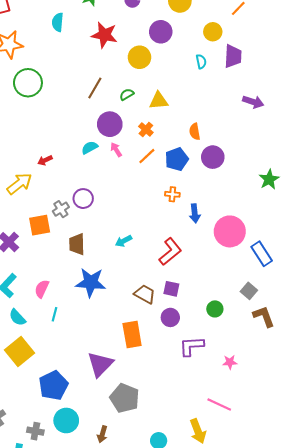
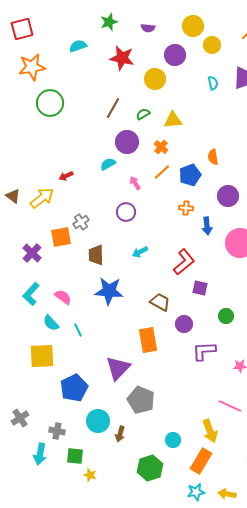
cyan semicircle: (58, 22) -> (78, 46), turned 66
yellow circle: (213, 32) -> (212, 45), moved
orange semicircle: (195, 132) -> (213, 157), moved
pink arrow: (116, 150) -> (135, 183), moved
purple circle: (213, 157) -> (228, 196), moved
purple circle: (83, 199) -> (126, 212), moved
pink semicircle: (42, 289) -> (63, 297), turned 102
purple square: (171, 289) -> (200, 288), moved
cyan line: (55, 314) -> (78, 330), moved, turned -40
cyan semicircle: (17, 317) -> (51, 323), moved
yellow square: (19, 351) -> (42, 356), turned 36
cyan circle: (66, 420) -> (98, 421), moved

